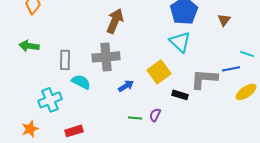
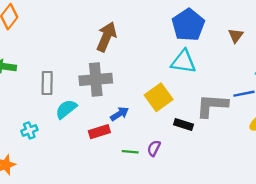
cyan triangle: (180, 42) -> (183, 62), turned -35
cyan semicircle: (81, 82) -> (66, 109), turned -66
cyan cross: (50, 100) -> (29, 130), size x0.6
red rectangle: (74, 131) -> (99, 132), moved

